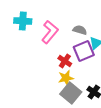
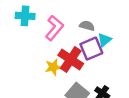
red cross: (65, 61) -> (71, 59), size x1.6
yellow star: (66, 78) -> (53, 67), moved

